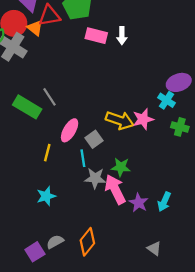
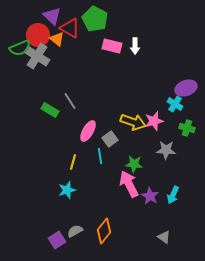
red triangle: (49, 16) -> (70, 28), turned 40
green rectangle: (27, 107) -> (50, 110), size x0.7
yellow line: (47, 153) -> (73, 162), moved
gray star: (95, 178) -> (166, 150), moved

